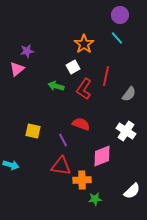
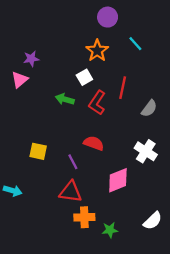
purple circle: (120, 15) -> (108, 17), moved
orange cross: (82, 180) -> (84, 217), moved

